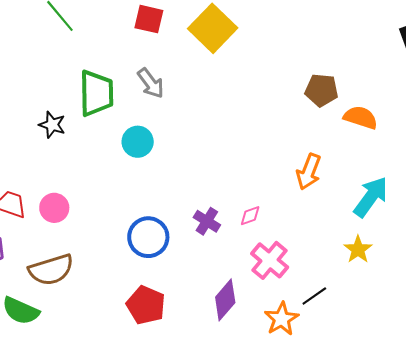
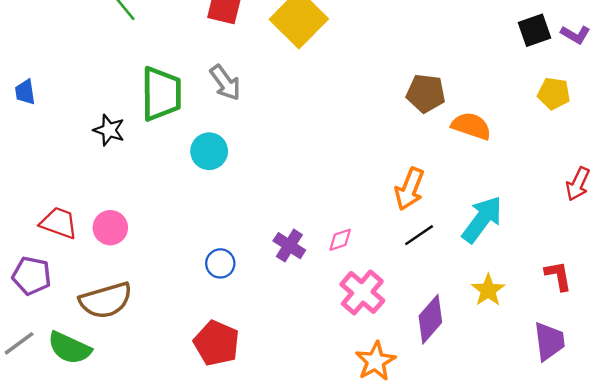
blue circle: (148, 237) -> (220, 263), size x0.6
yellow star: (358, 249) -> (488, 290), moved
black line: (314, 296) -> (419, 235), moved
purple diamond: (225, 300) -> (430, 319), moved

